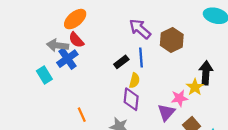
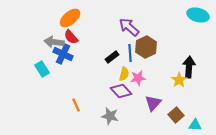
brown hexagon: (172, 40) -> (146, 47), moved
blue cross: (67, 59) -> (63, 54), turned -30
pink star: (179, 98) -> (138, 78), moved
purple diamond: (131, 99) -> (121, 91), turned -50

